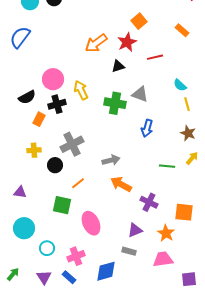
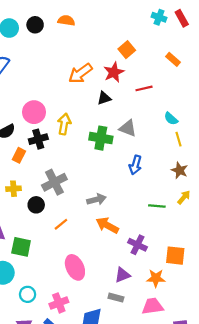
yellow arrow: (81, 90) -> (64, 124), turned 36
green square: (62, 205) -> (21, 247), moved
orange star: (166, 233) -> (156, 278), turned -30

